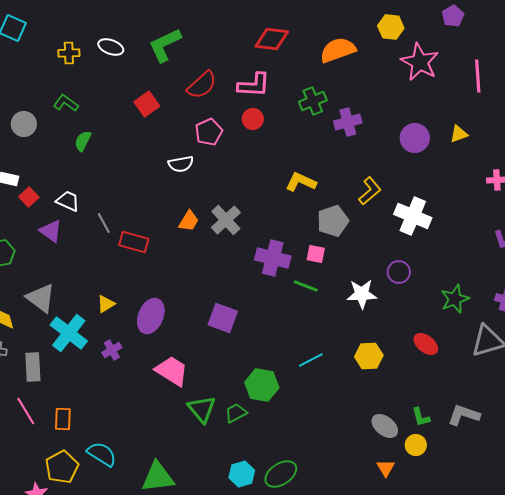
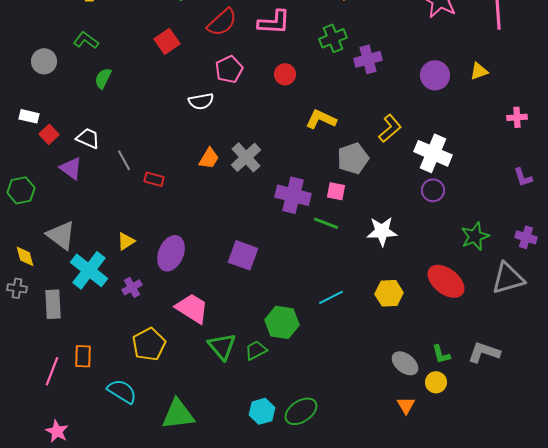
red circle: (253, 119) -> (285, 74), moved
red rectangle: (134, 242) -> (154, 179), size x0.7
purple circle: (399, 272) -> (433, 190), moved
red ellipse: (426, 344) -> (446, 281), size x1.5
pink line: (26, 411) -> (52, 371), moved, turned 52
yellow pentagon: (62, 467) -> (149, 344), moved

